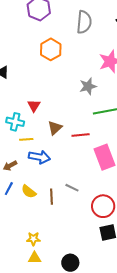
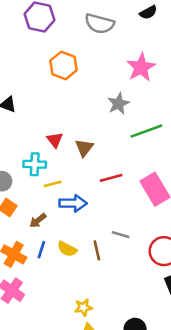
gray semicircle: (84, 22) -> (100, 24), turned 110
brown triangle: (55, 128) -> (84, 148), moved
red line: (81, 135) -> (111, 178), moved

